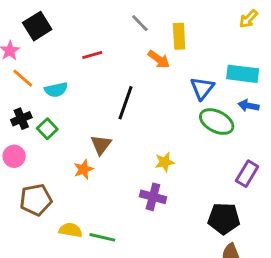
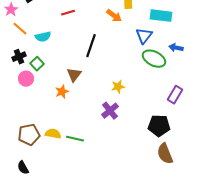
cyan rectangle: (243, 74) -> (161, 16), moved
pink circle: (14, 156) -> (26, 79), moved
purple cross: (153, 197) -> (110, 111), turned 36
brown pentagon: (36, 200) -> (29, 135), moved

